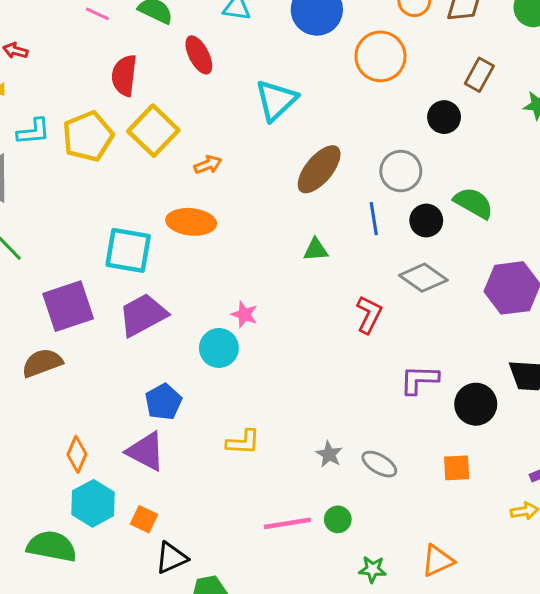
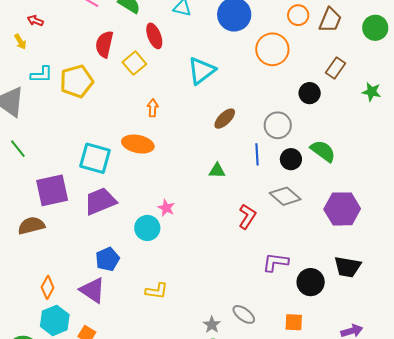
yellow square: (153, 131) -> (134, 63), moved, size x0.7
orange arrow: (208, 165) -> (153, 108), turned -72
brown ellipse: (319, 169) -> (225, 119), size x0.7
gray star: (329, 454) -> (212, 325), moved

